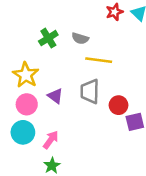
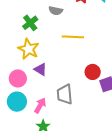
gray semicircle: (80, 38) -> (56, 11), moved
yellow star: (26, 75) -> (28, 49), moved
gray trapezoid: (90, 92) -> (65, 94), moved

